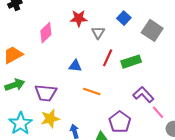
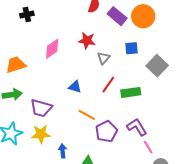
blue square: (124, 18) -> (131, 48), turned 32
purple pentagon: (120, 122) -> (106, 132), moved

